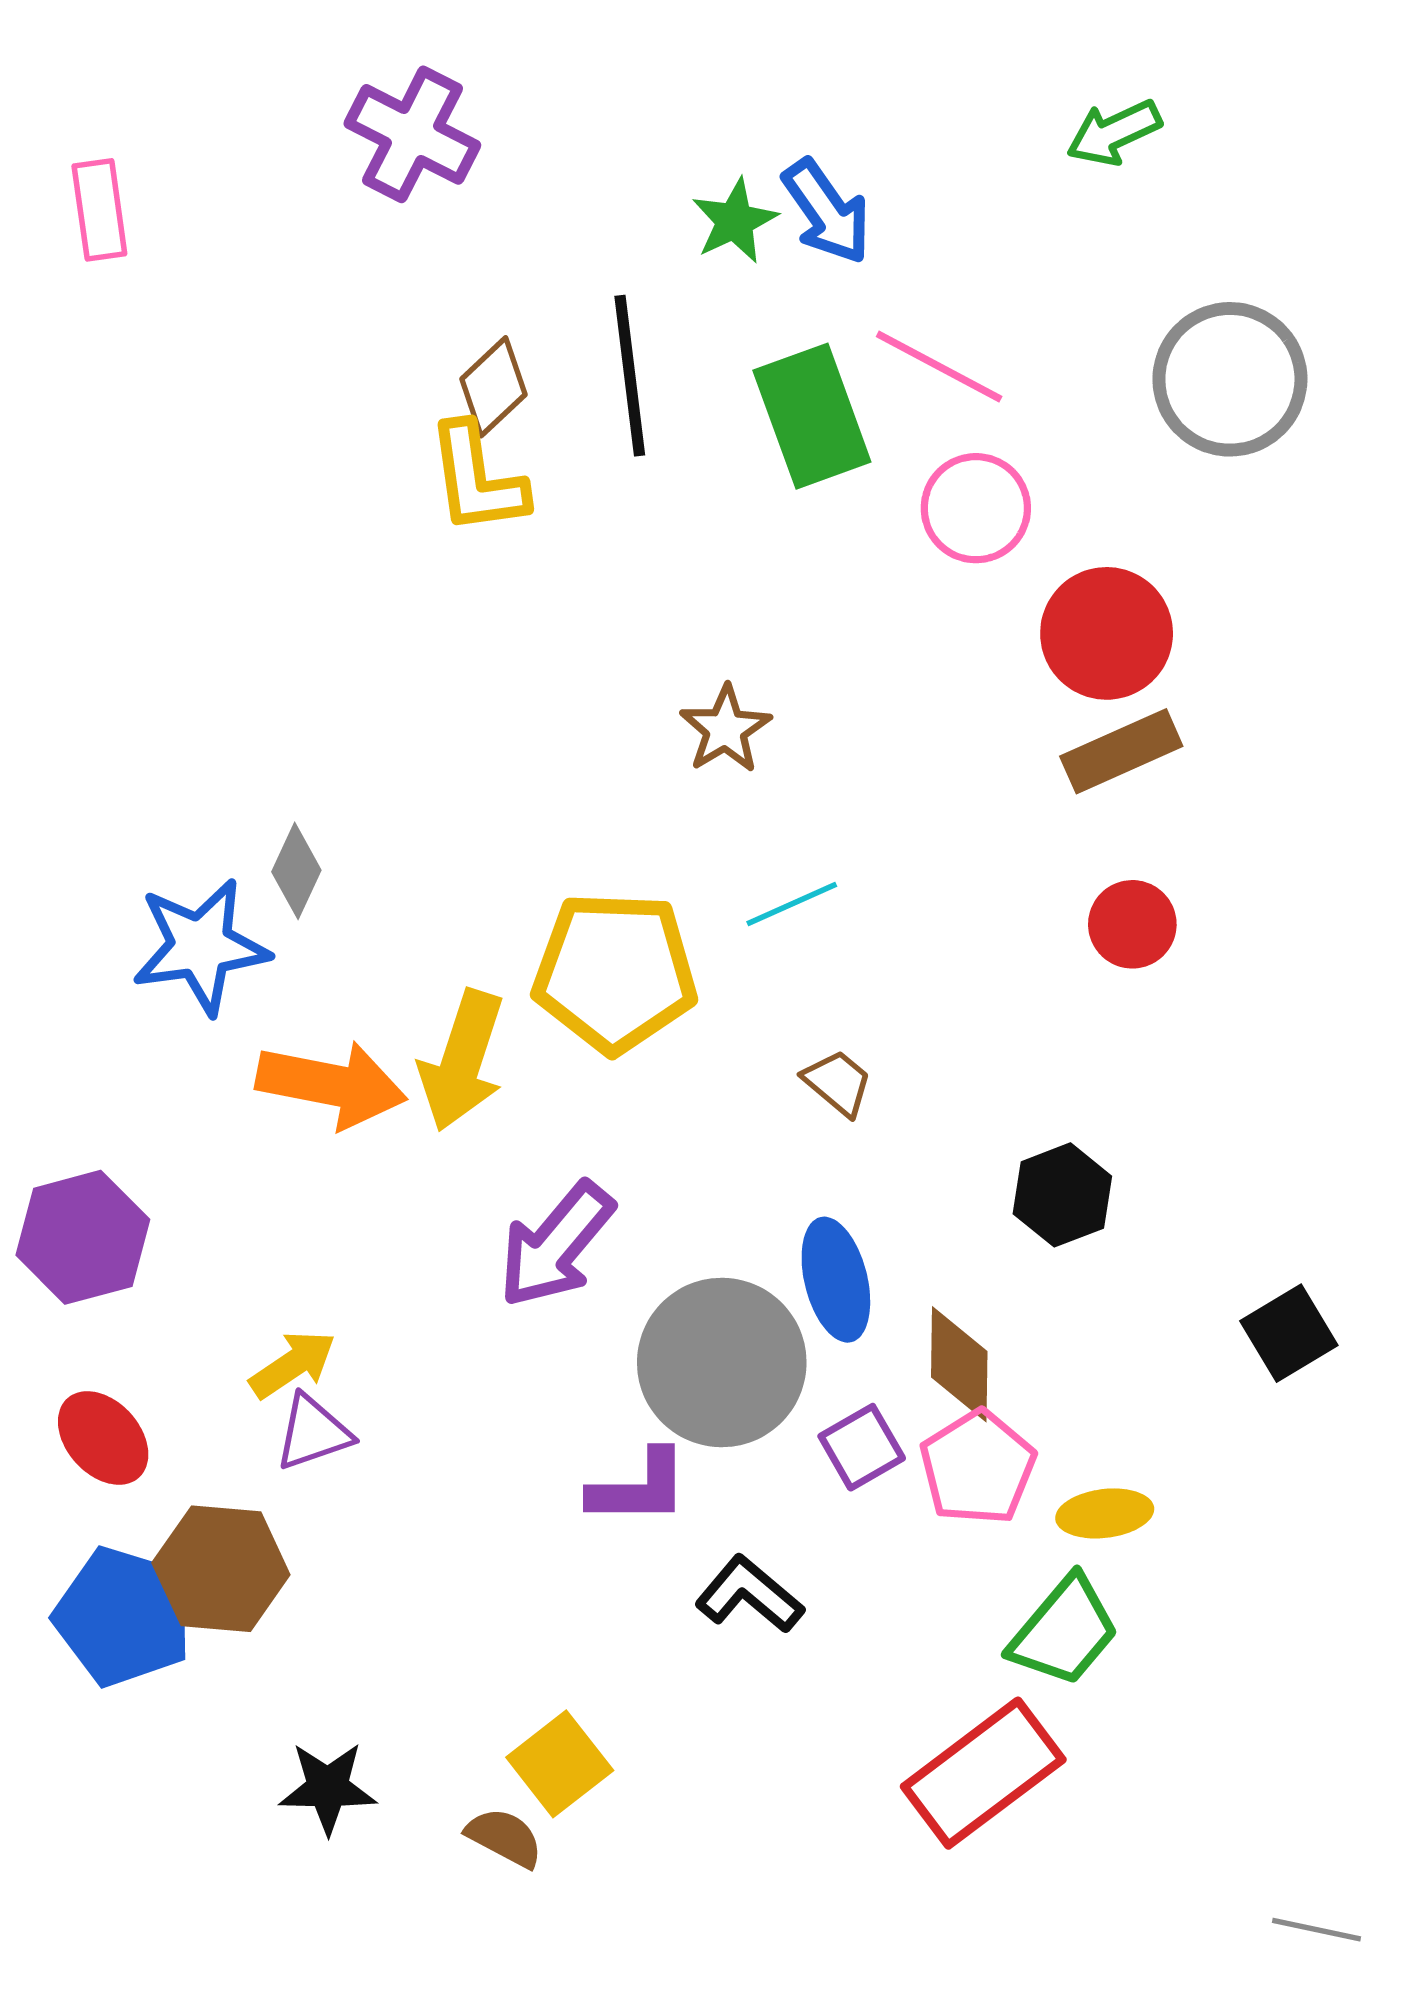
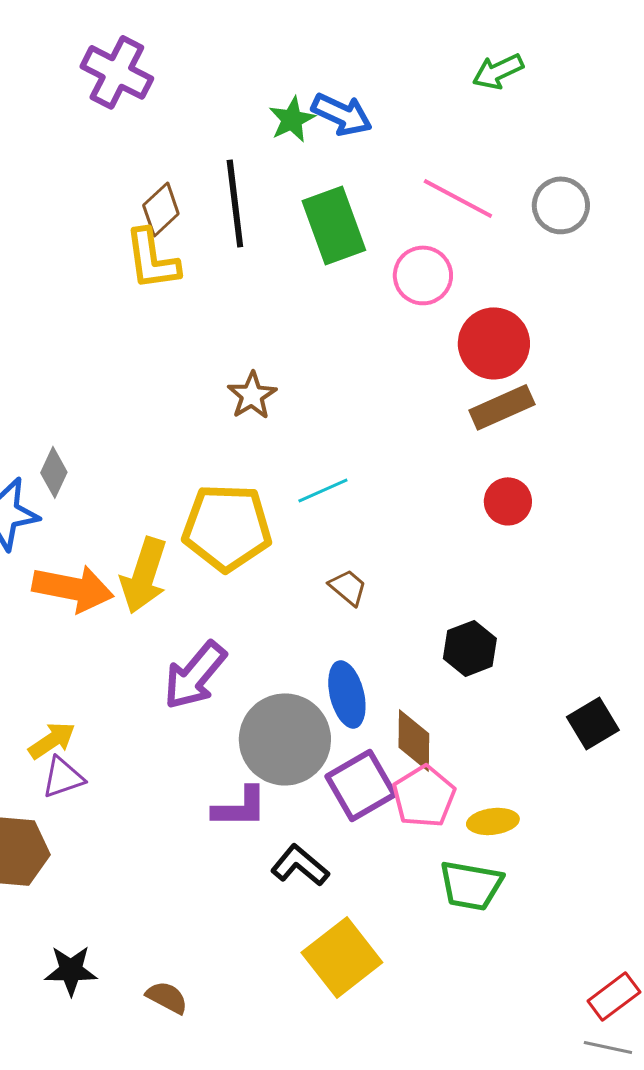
blue arrow: (827, 212) -> (342, 114), turned -30
pink line: (939, 366) -> (458, 198), moved
gray circle: (1230, 379) -> (561, 205), size x0.7
brown star: (725, 729) -> (252, 395), moved
purple square: (862, 1447) -> (361, 785), size x1.5
green trapezoid: (1064, 1631) -> (471, 885), turned 60
yellow square: (560, 1764) -> (342, 957), moved, size x1.4
red rectangle: (983, 1773) -> (614, 996), moved, size x0.6

